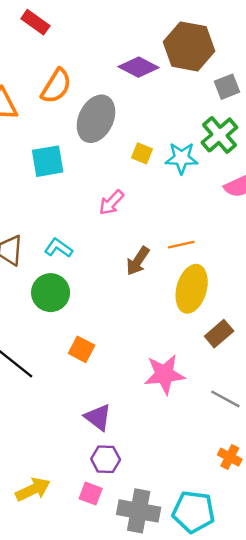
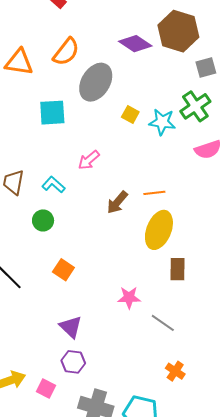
pink arrow: (111, 203) -> (89, 160), moved
green circle: (51, 293) -> (43, 220), size x0.7
brown rectangle: (219, 334) -> (177, 269), turned -55
pink star: (164, 374) -> (129, 298), size x0.7
gray line: (225, 399) -> (163, 323), moved
pink square: (91, 494) -> (46, 389), moved

